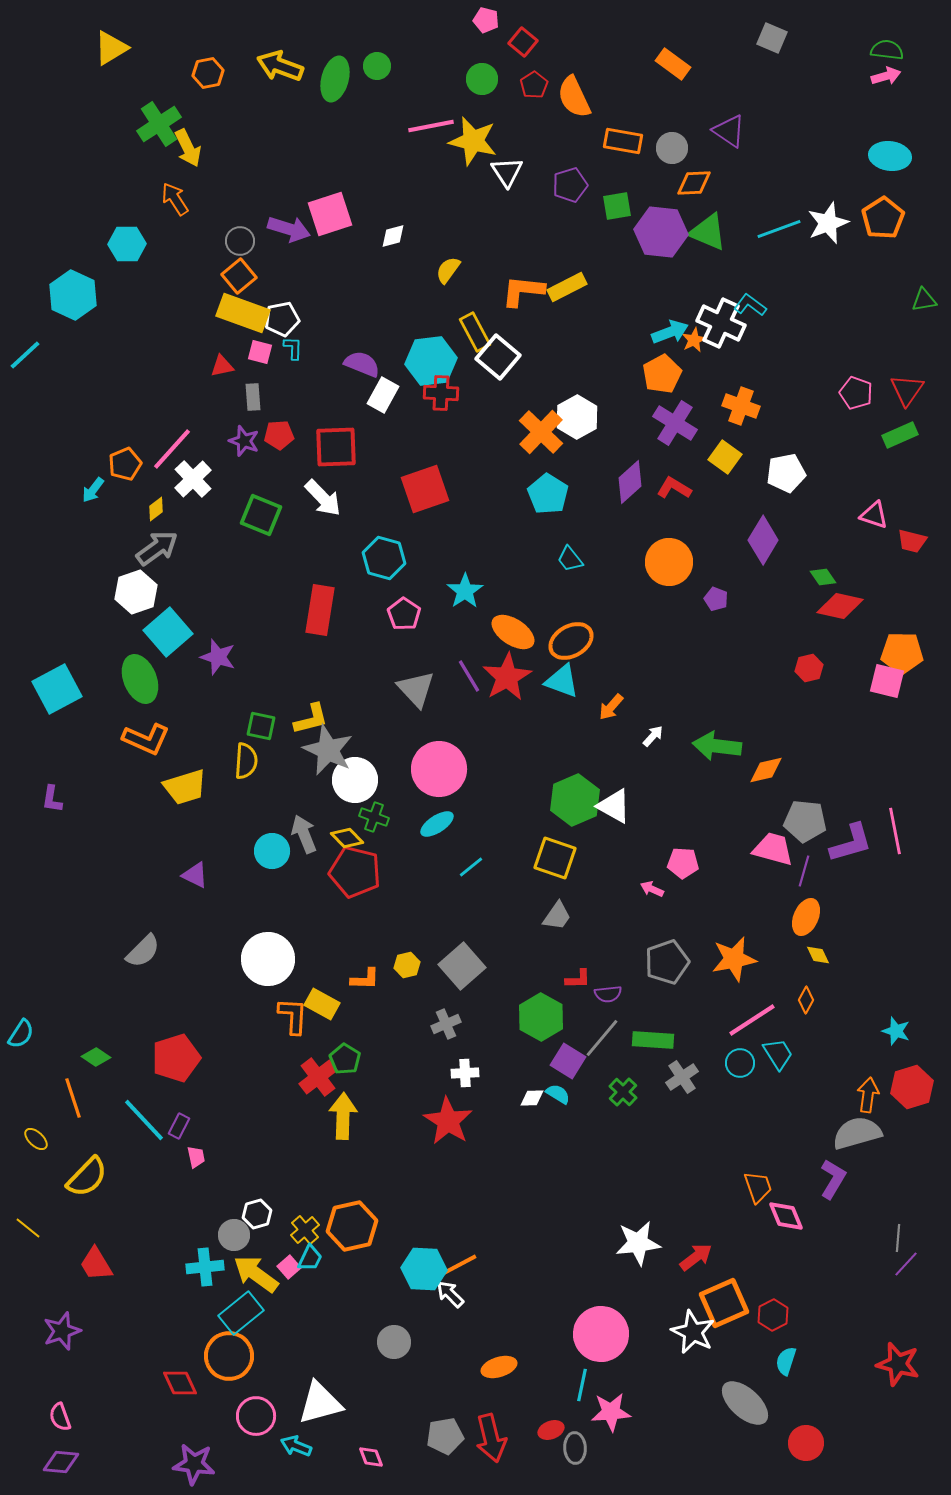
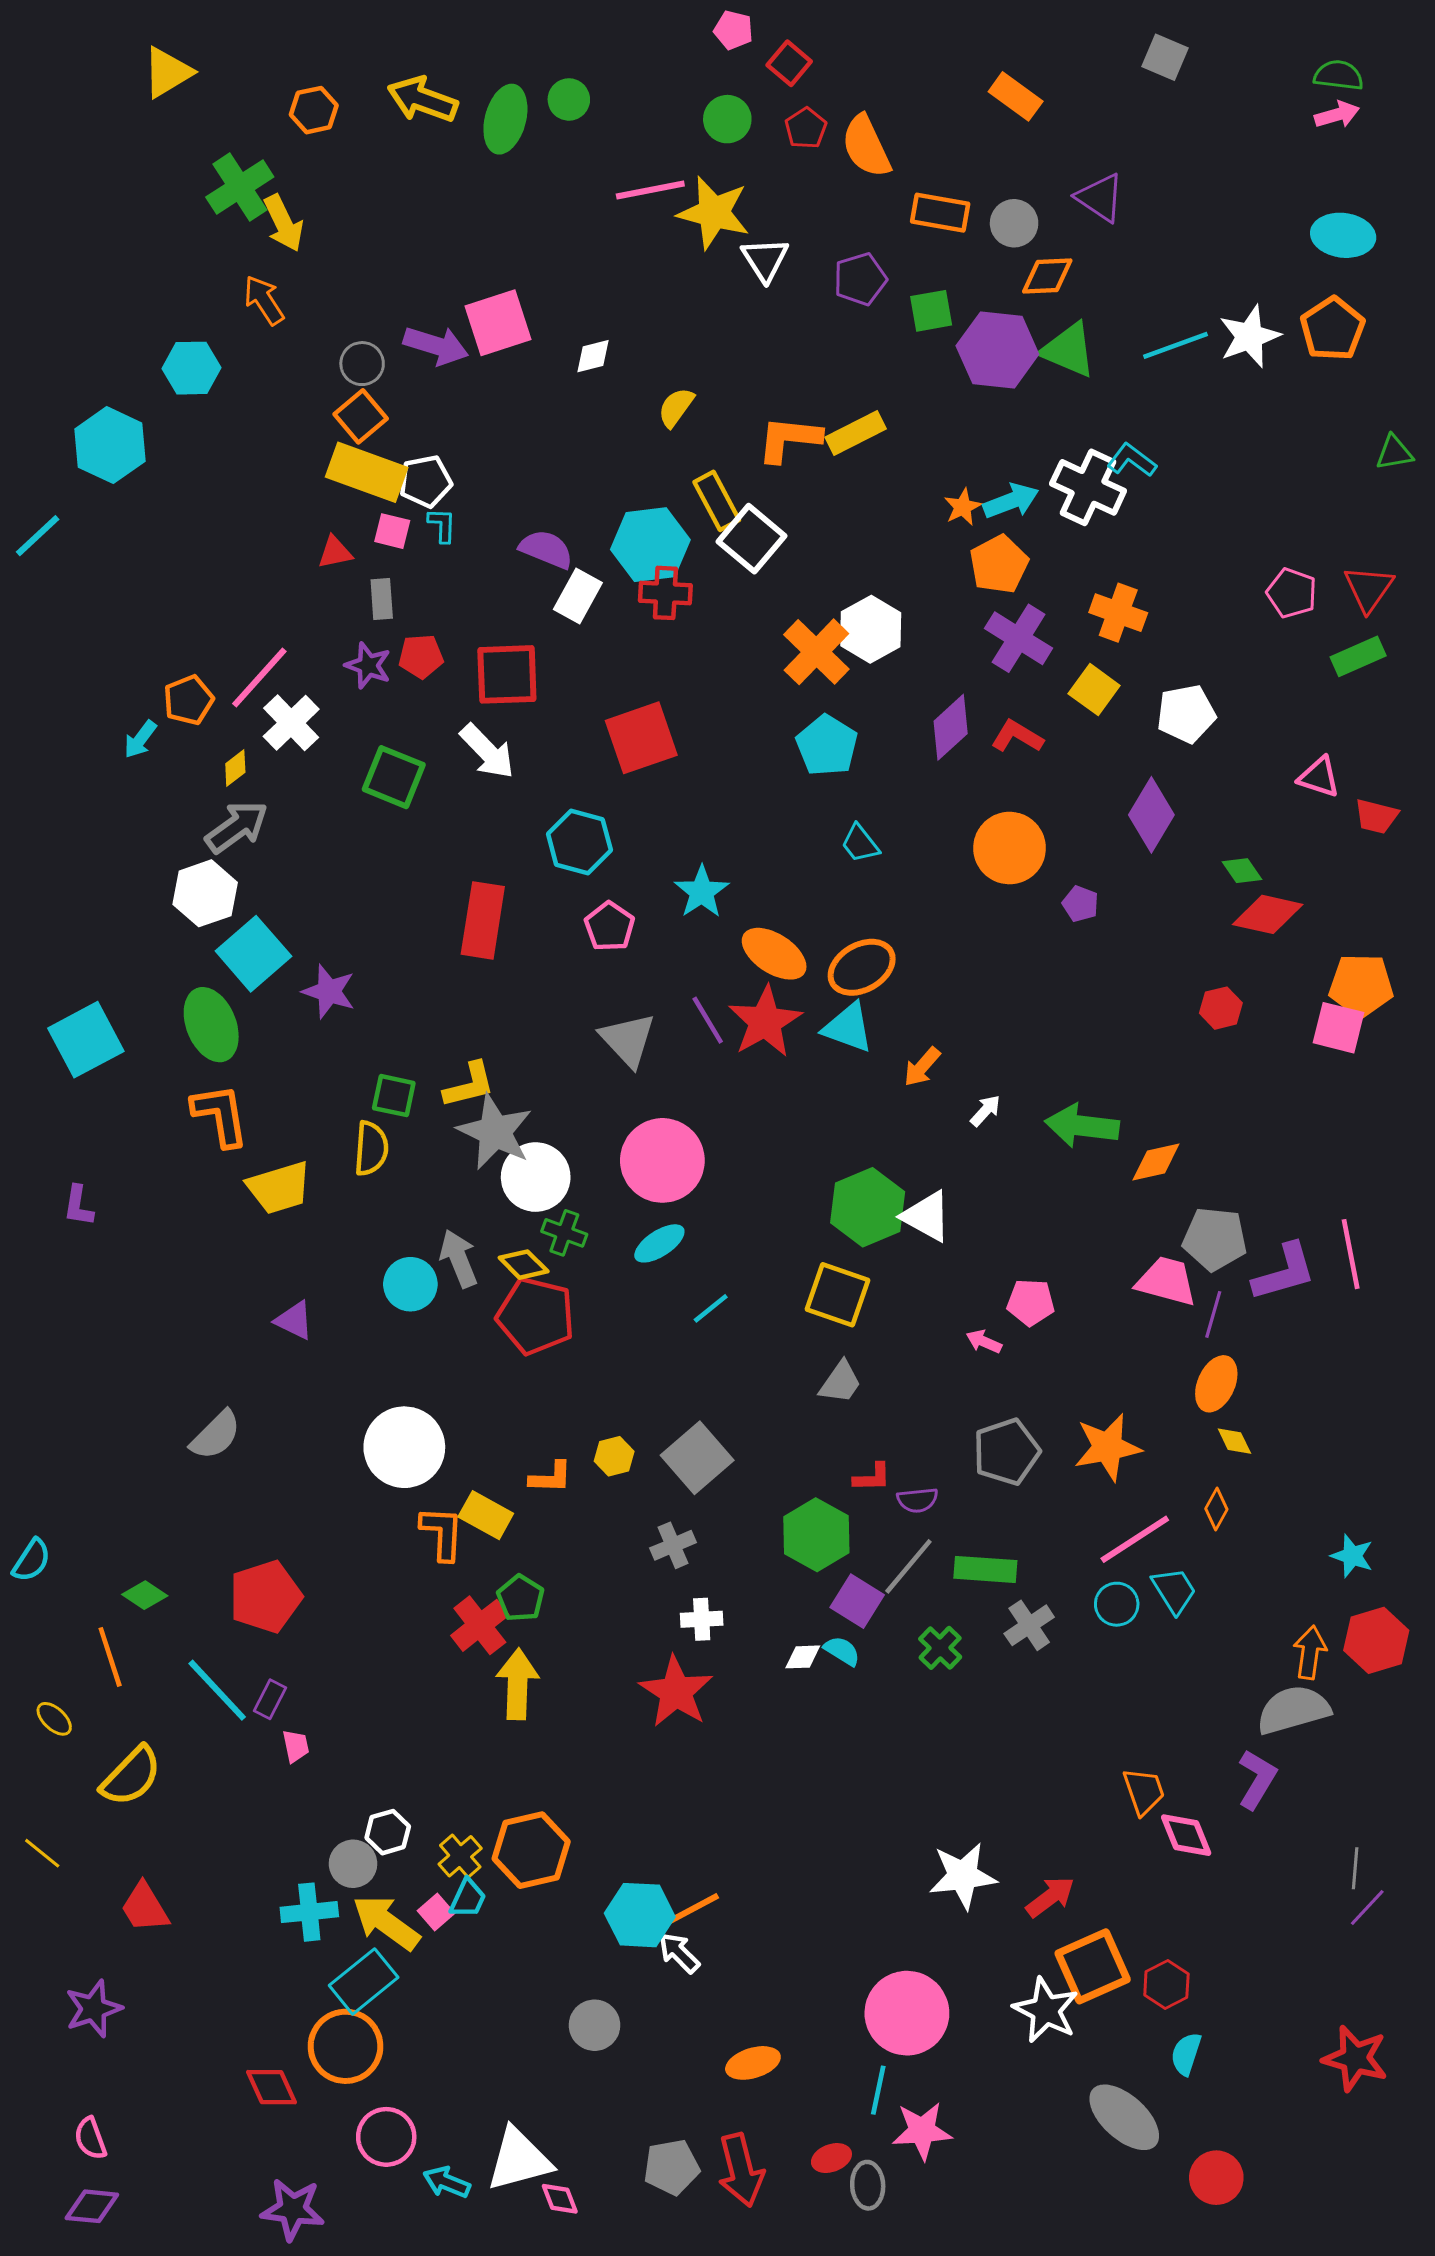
orange star: (694, 340) -> (963, 507), moved
orange L-shape: (146, 739) -> (220, 1115), turned -123
white triangle: (320, 1403) -> (519, 2160), moved

